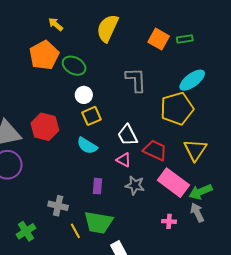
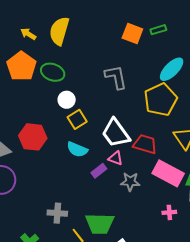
yellow semicircle: (108, 28) -> (59, 31), moved
white trapezoid: (128, 135) -> (116, 133), size x1.4
purple rectangle: (98, 186) -> (99, 171), moved, turned 56

